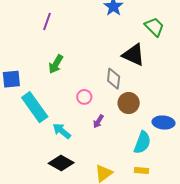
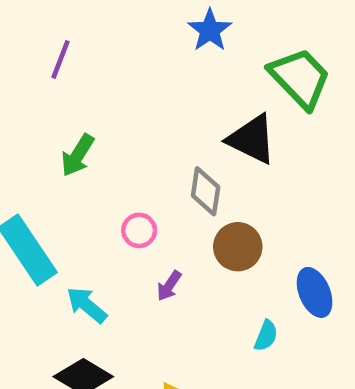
green trapezoid: (154, 27) -> (300, 78), size x1.4
blue ellipse: (163, 123) -> (315, 292), turned 60
cyan semicircle: (142, 142) -> (266, 336), size x0.6

